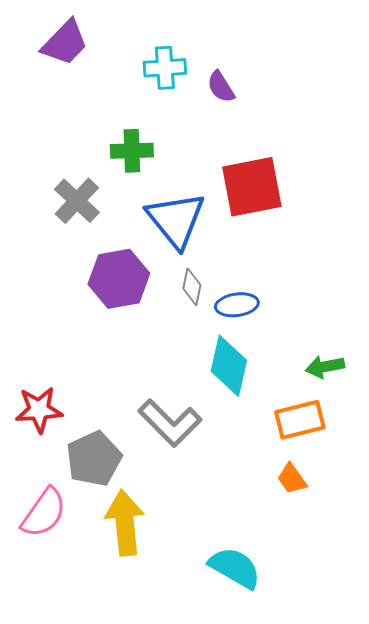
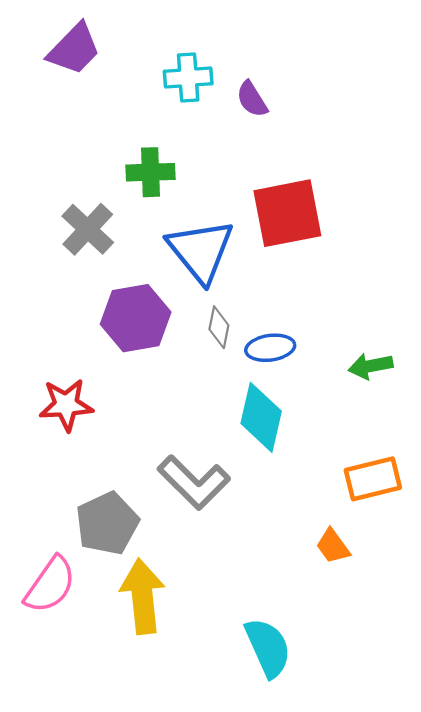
green arrow: (325, 367) -> (371, 366), moved
red star: (39, 410) -> (66, 405), moved
orange rectangle: (300, 420) -> (373, 479), moved
cyan semicircle: (235, 568) -> (268, 648), turned 36

